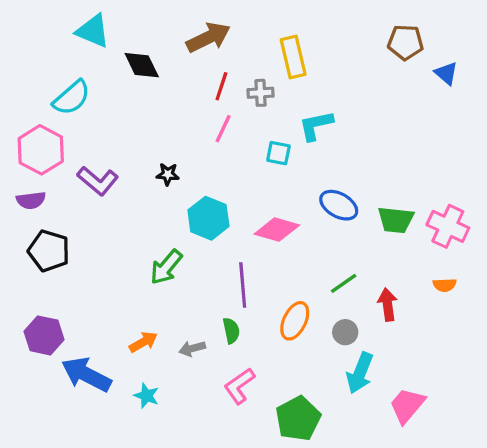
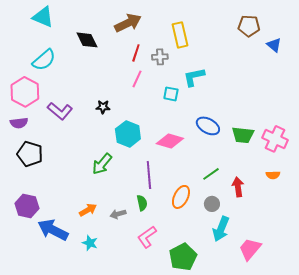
cyan triangle: (93, 31) -> (43, 17), moved

